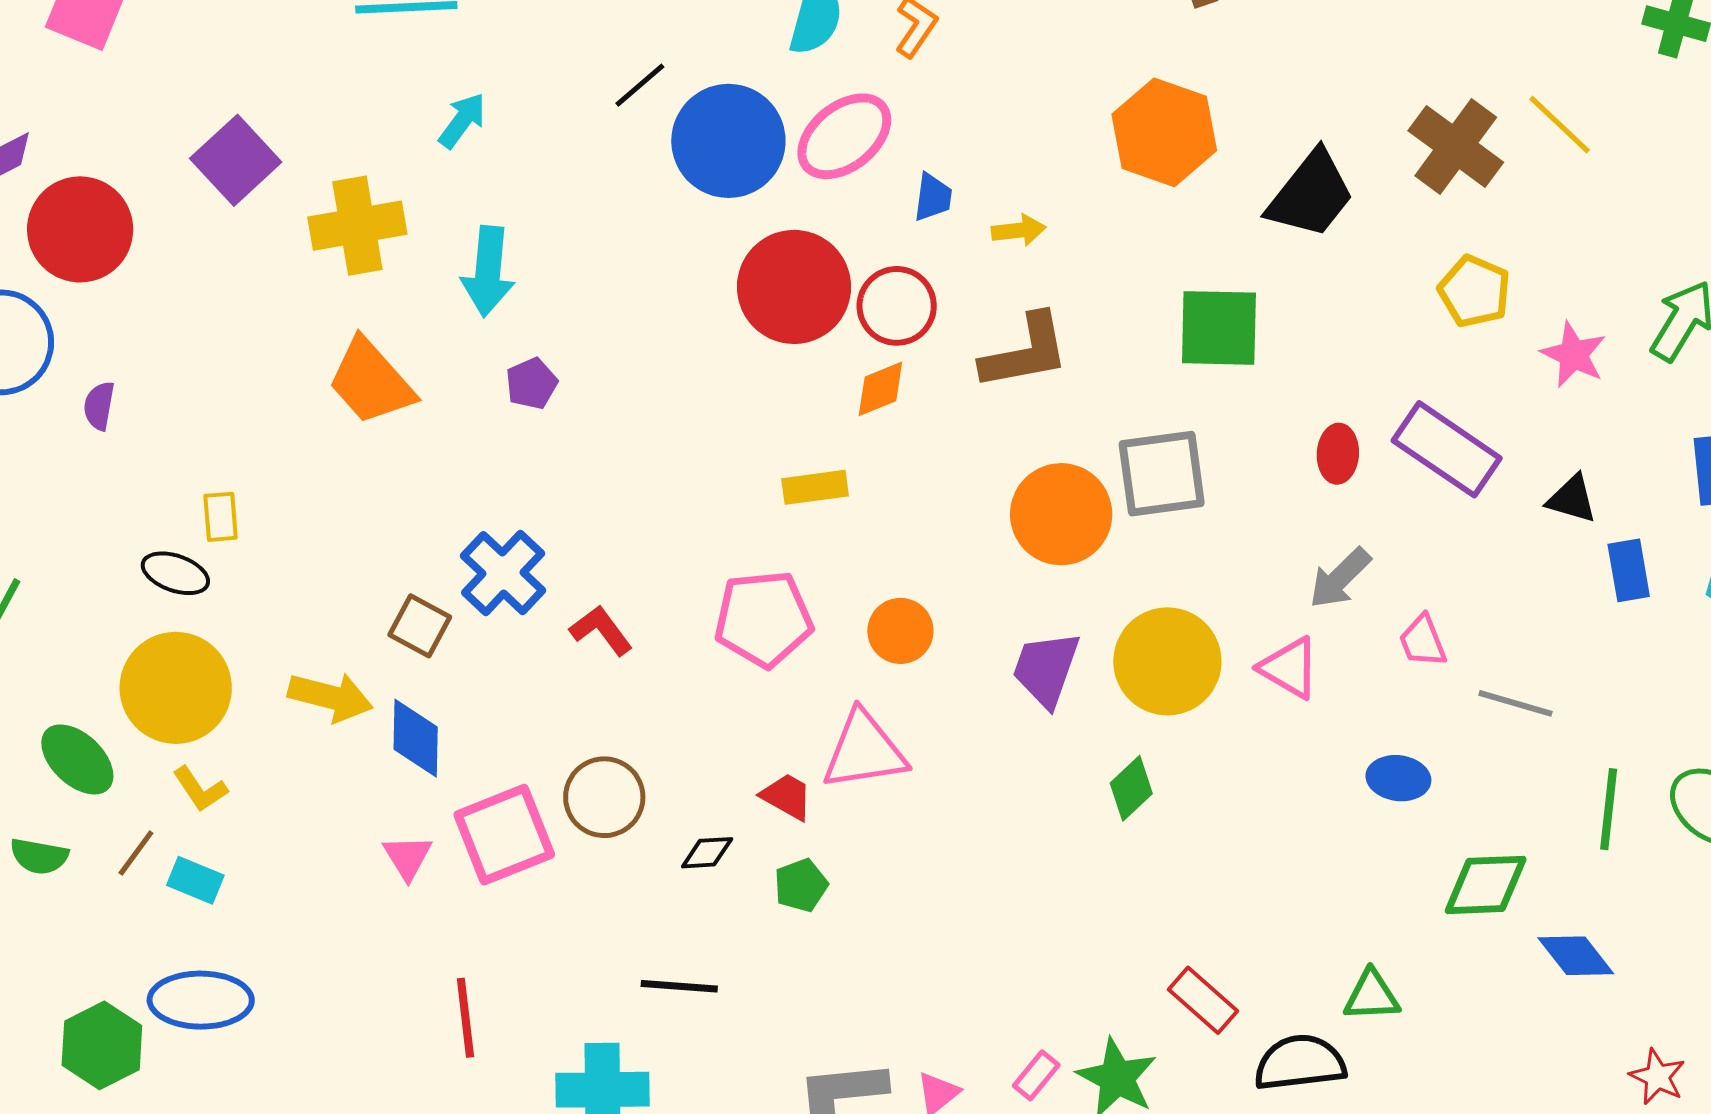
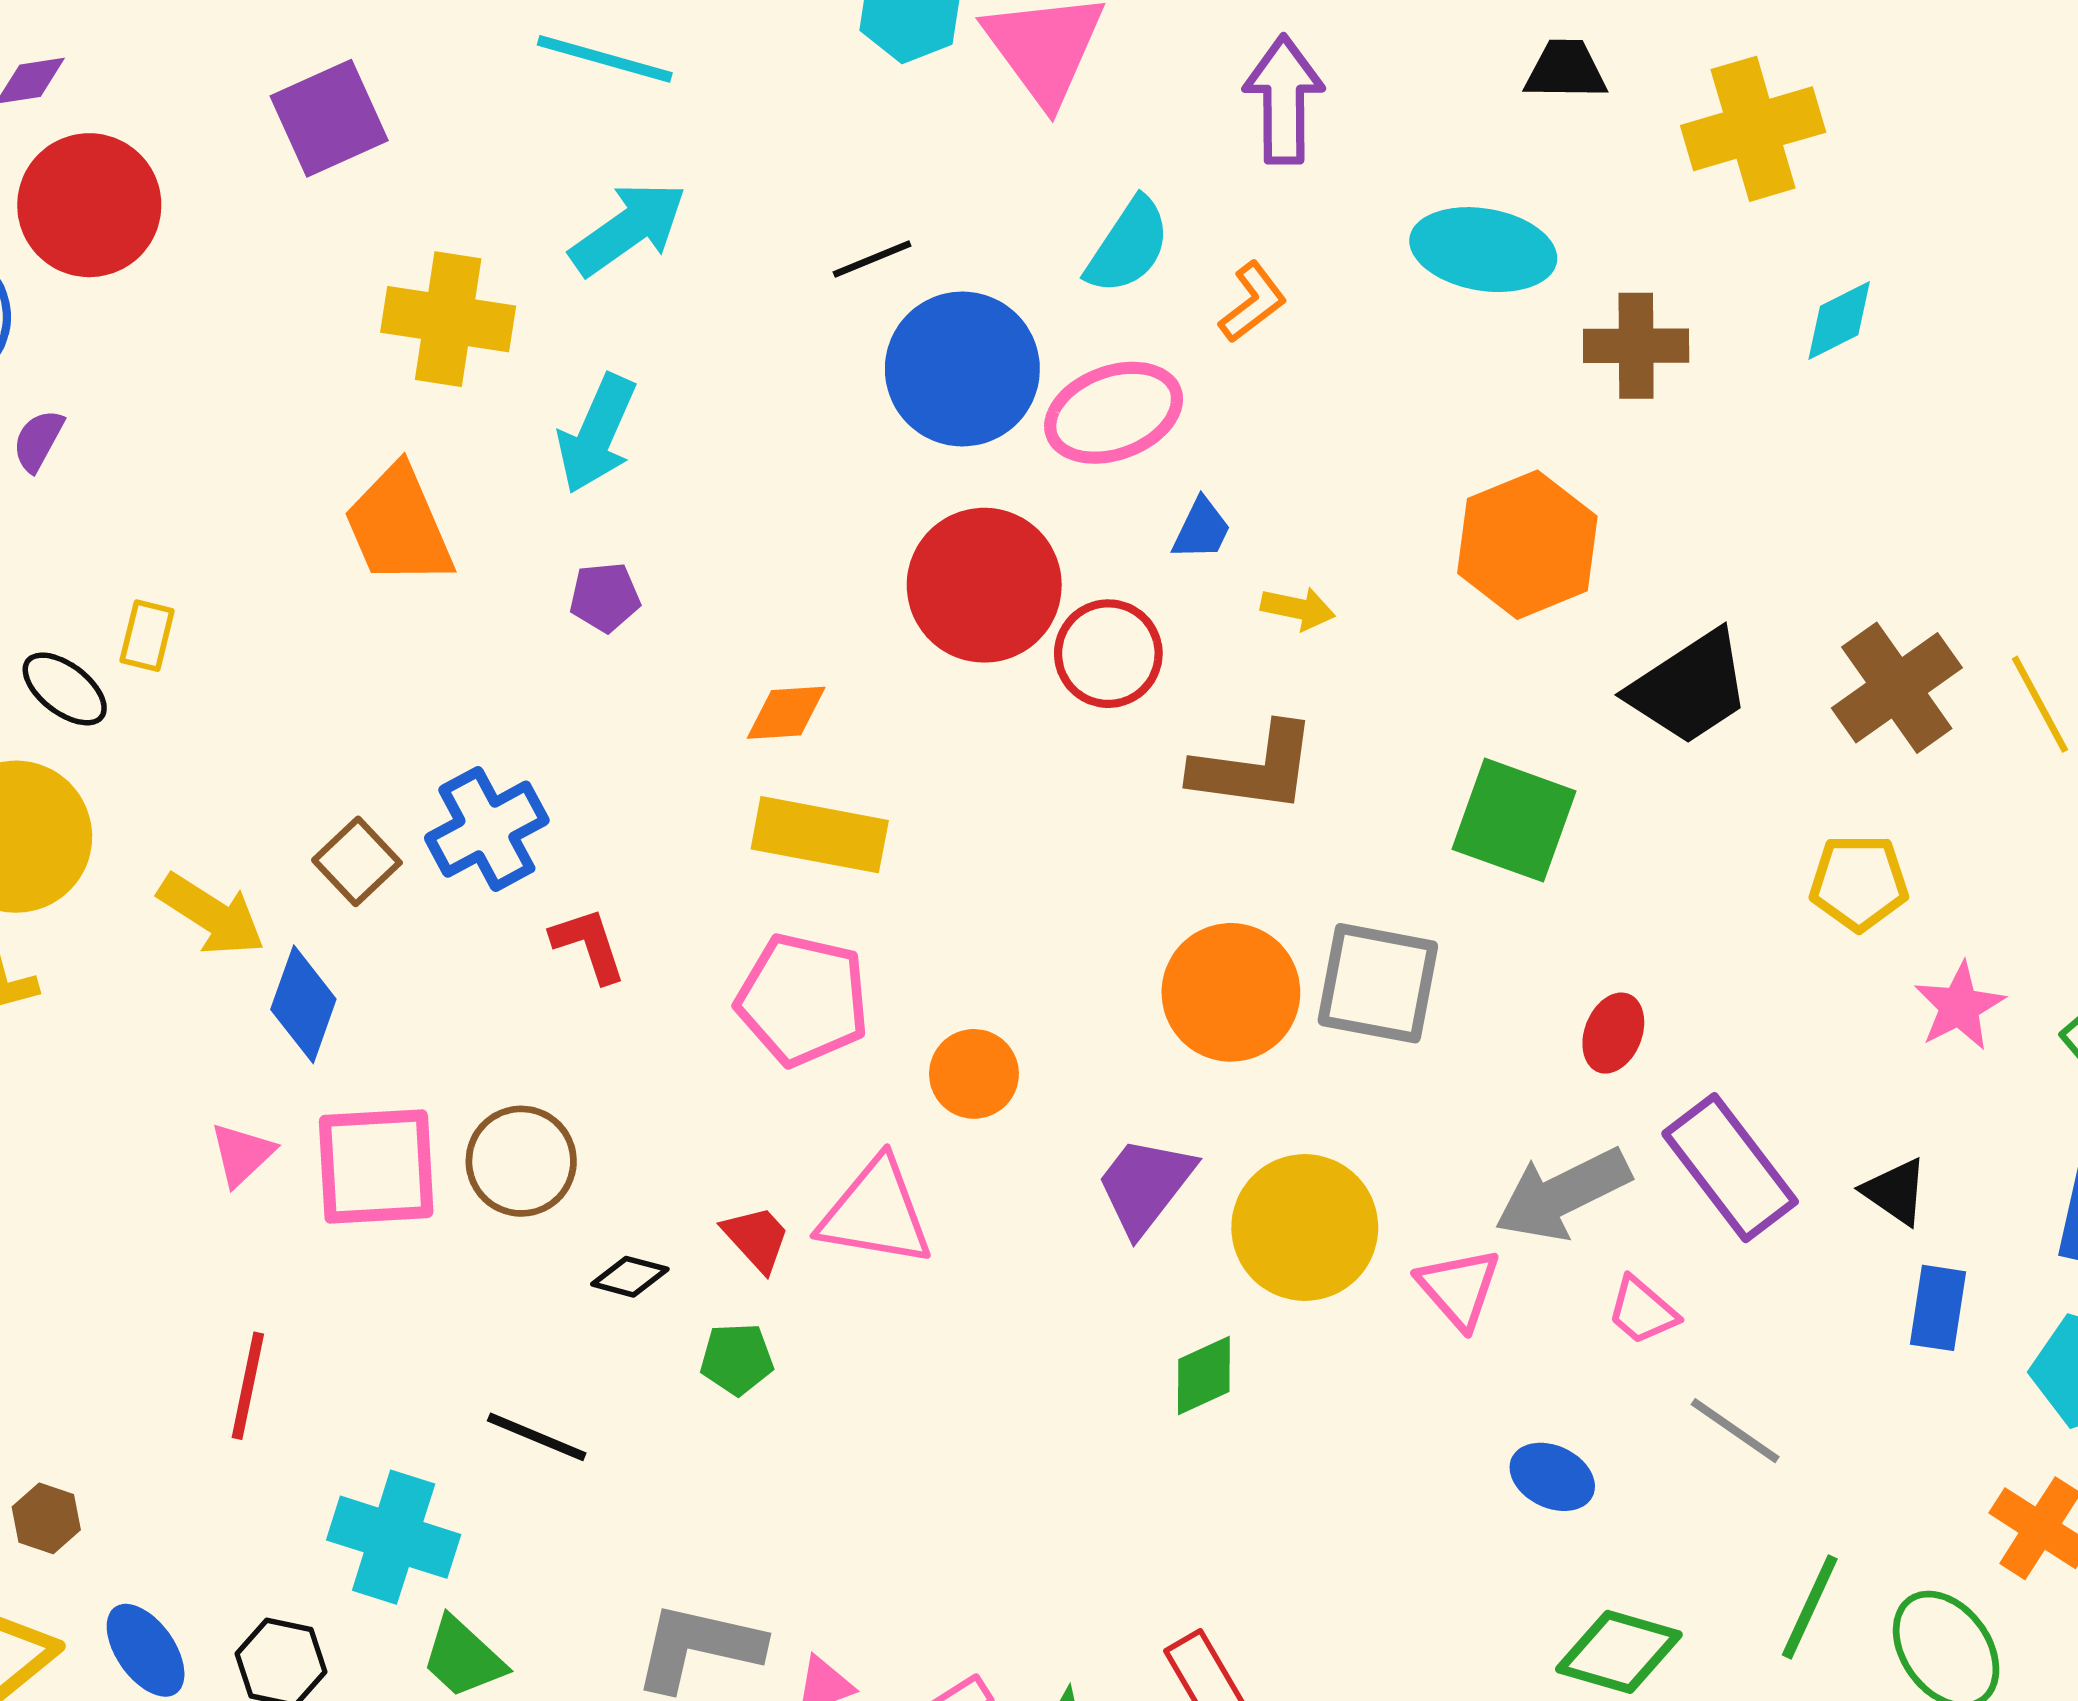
cyan arrow: (462, 120) -> (628, 229), size x1.5
purple square: (236, 160) -> (329, 118), moved
yellow pentagon: (1474, 291) -> (1859, 882), turned 30
orange diamond: (880, 389) -> (786, 713), moved
purple rectangle: (1447, 449) -> (1730, 1168), moved
yellow rectangle: (815, 487) -> (820, 835), moved, size x1.5
gray arrow: (1340, 578) -> (1563, 1194), size x1.4
pink trapezoid: (1423, 641) -> (1642, 1311), turned -46

